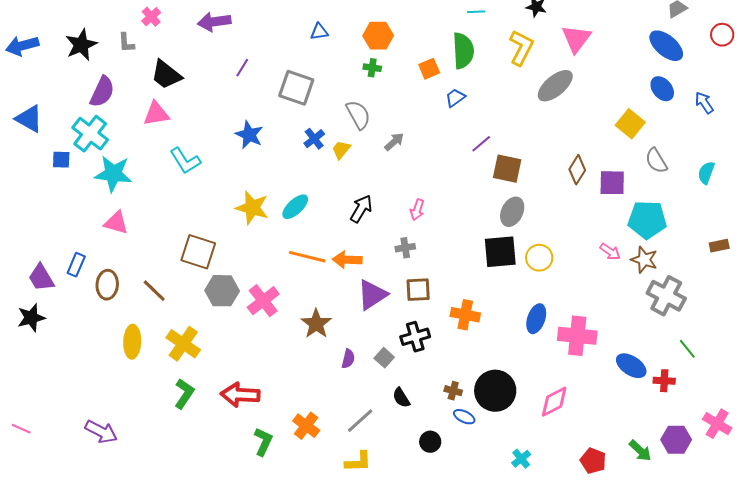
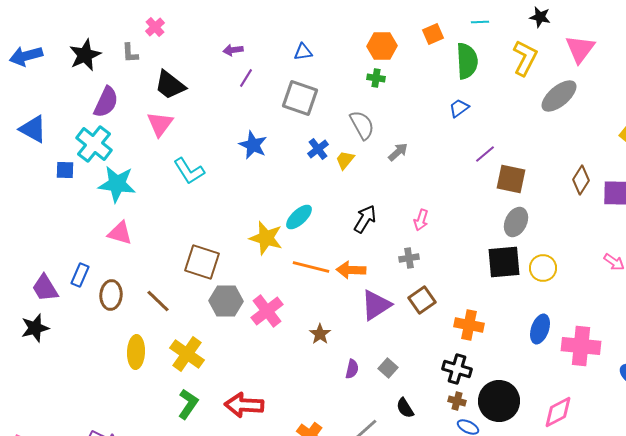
purple arrow: (214, 22) -> (233, 50), moved, size x0.6
blue triangle: (319, 32) -> (303, 52), moved
orange square: (429, 69) -> (433, 34), moved
pink triangle: (156, 114) -> (160, 124), turned -44
yellow star: (252, 208) -> (266, 238), moved
brown square: (418, 290) -> (422, 300), turned -32
brown star: (316, 324) -> (320, 334), size x0.7
black cross: (415, 337) -> (457, 369), moved, turned 32

